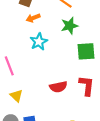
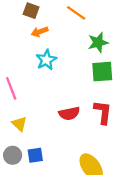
green star: (70, 26) -> (98, 43), moved

